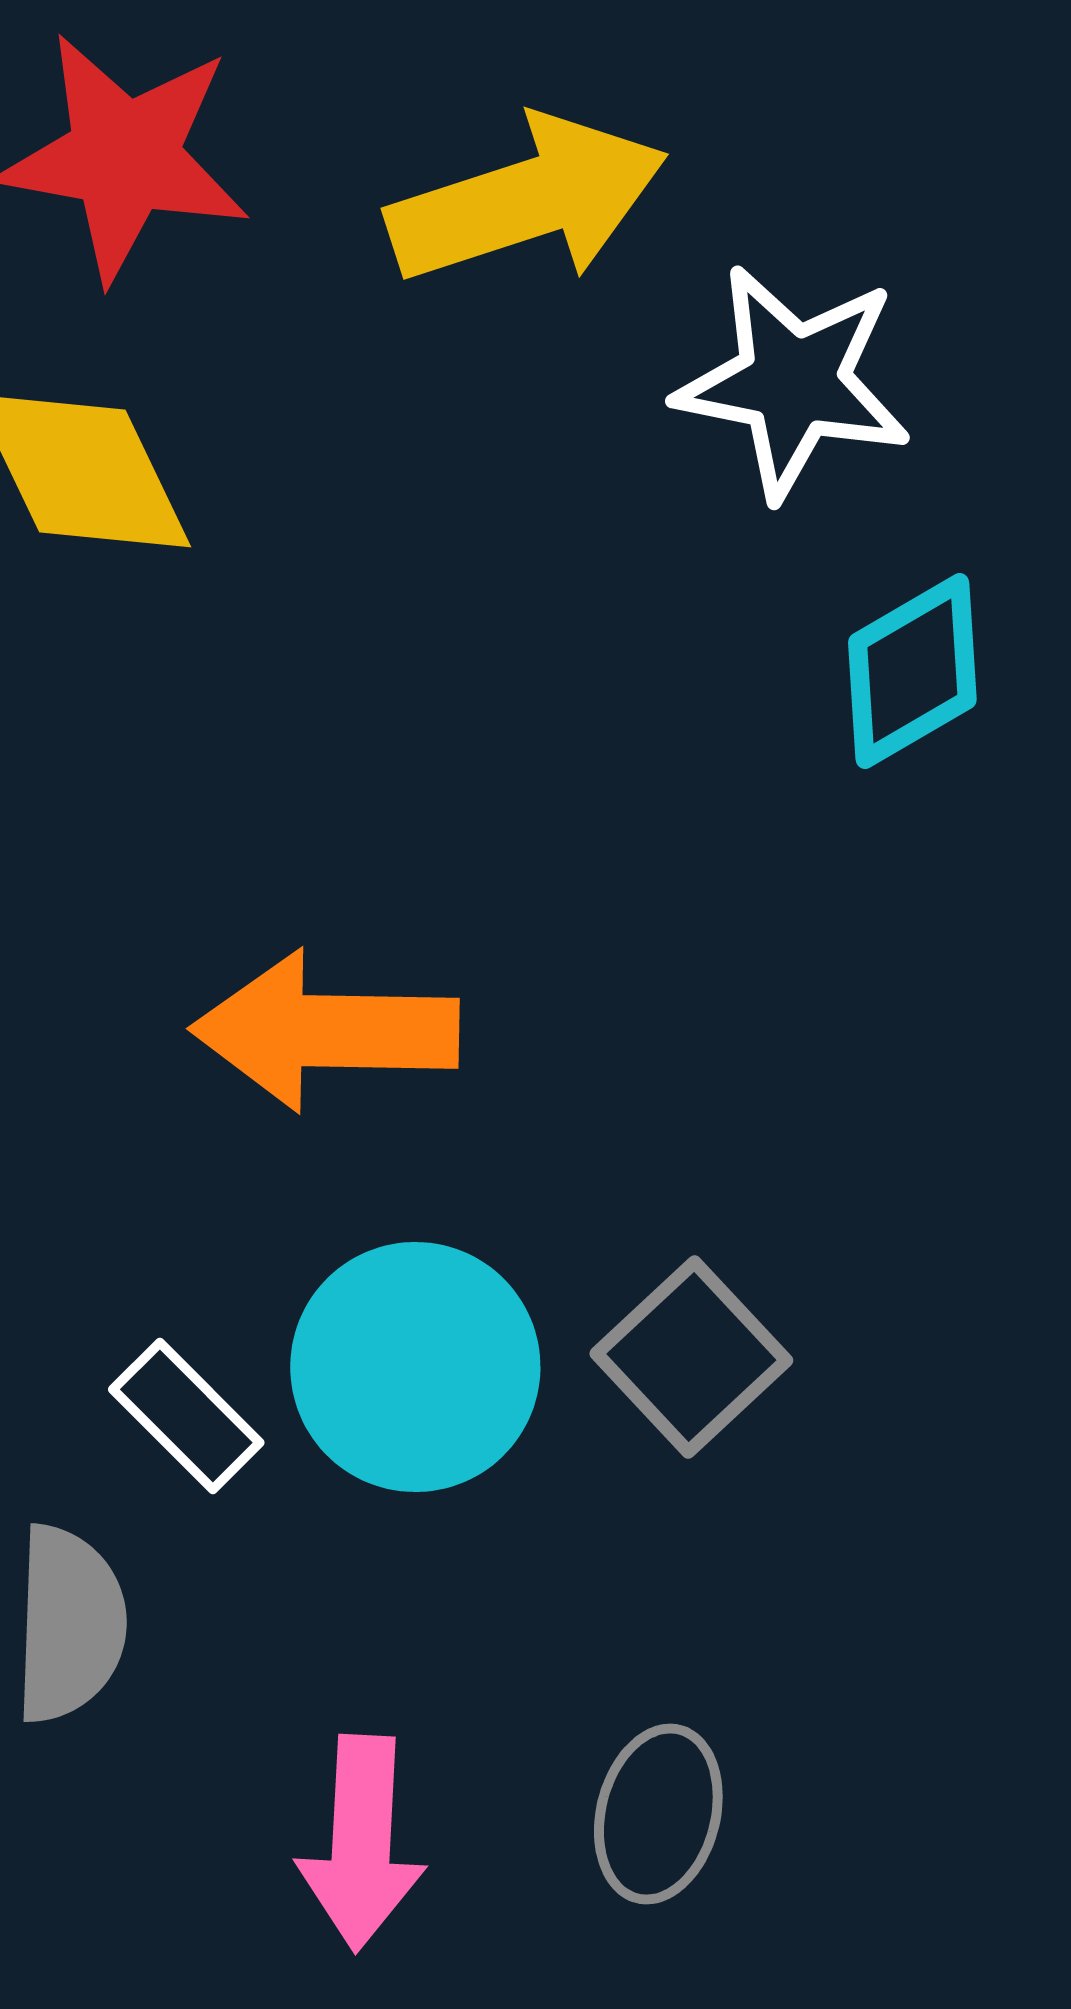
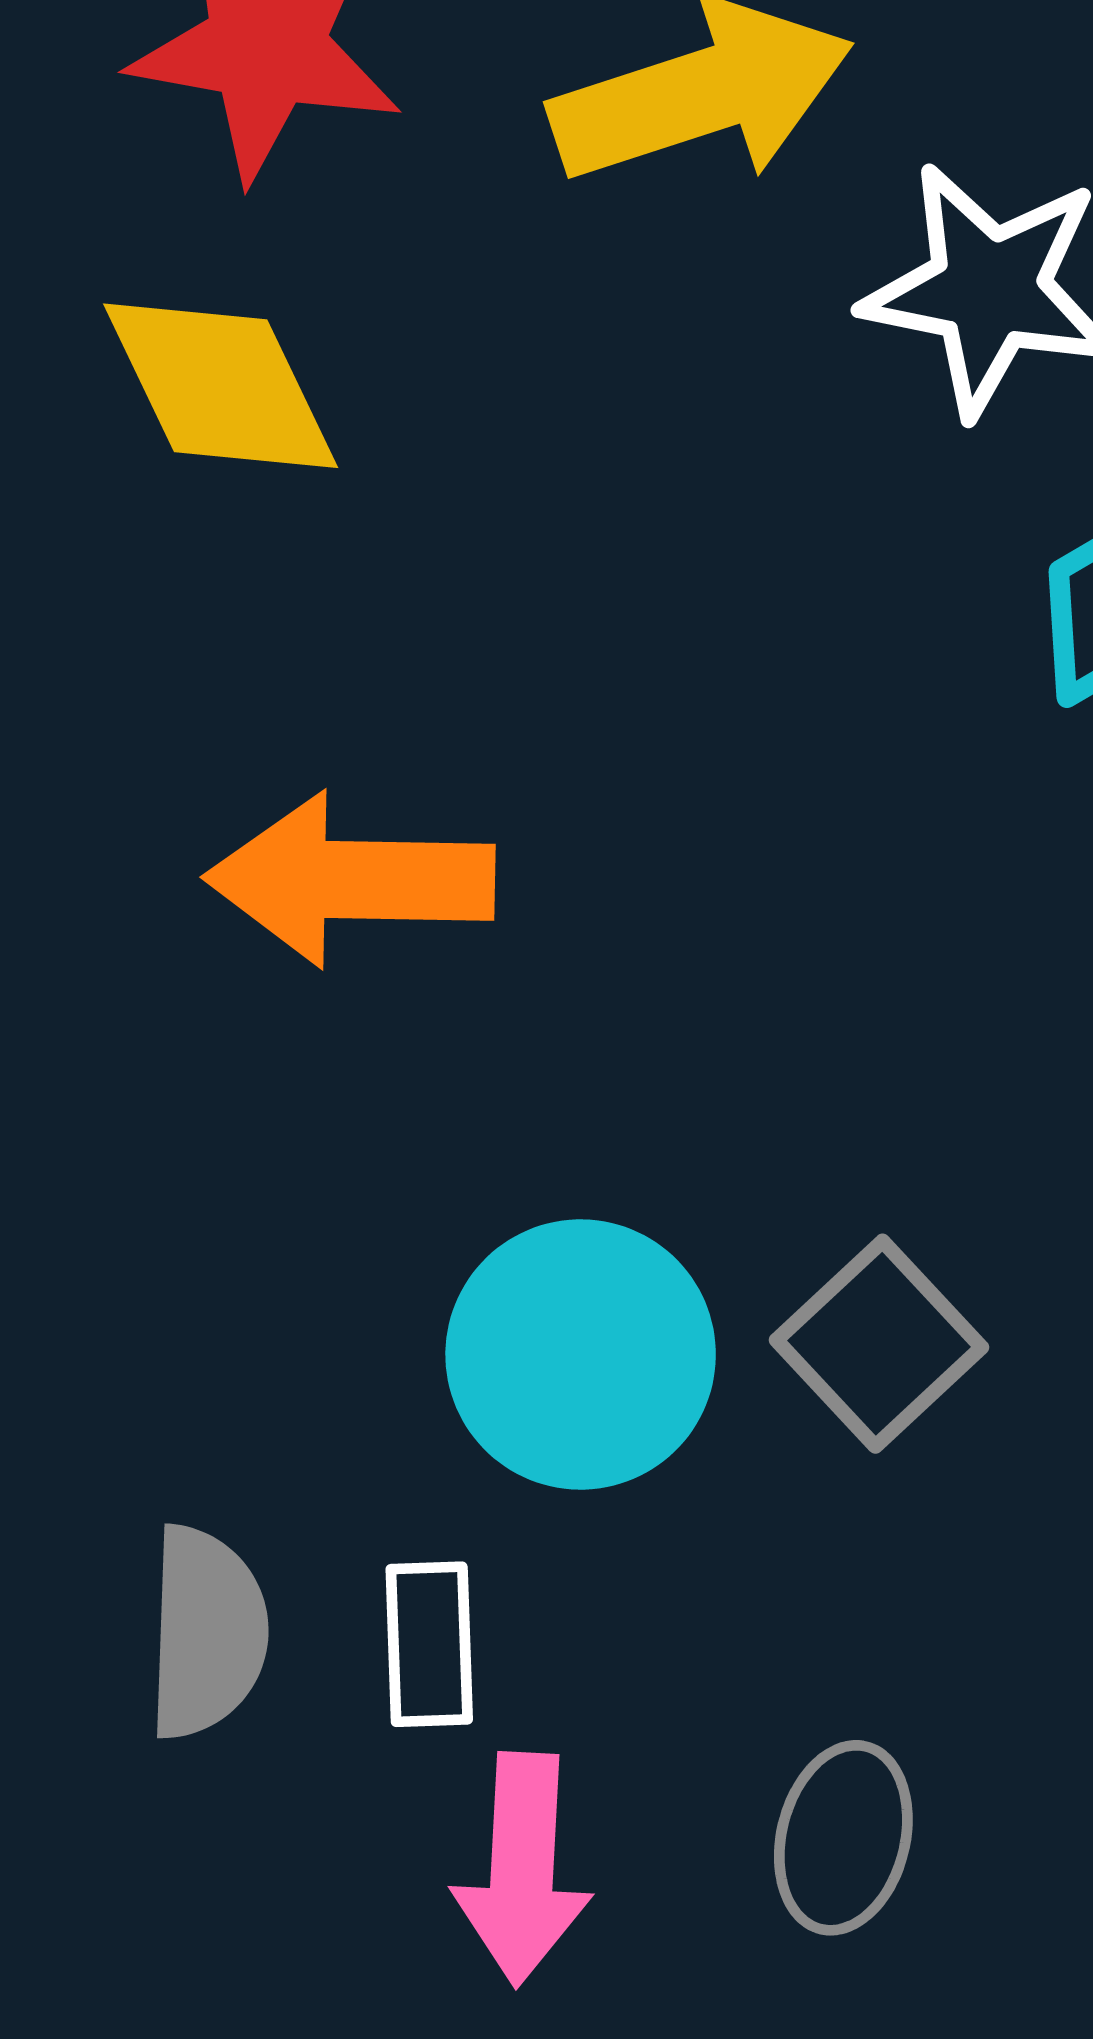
orange arrow: (325, 1031) -> (350, 880), moved
white rectangle: (186, 1416) -> (429, 1644), moved, turned 43

